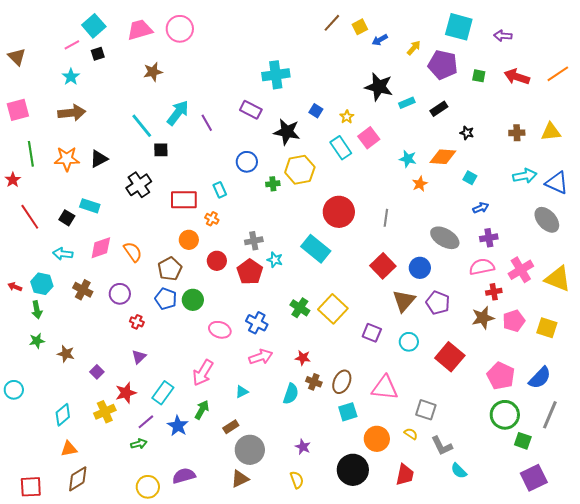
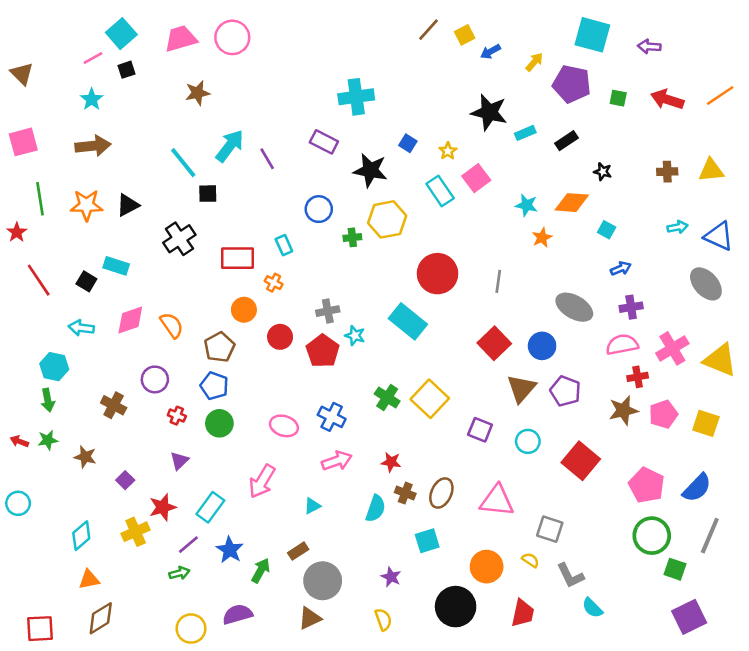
cyan arrow: (525, 176) -> (678, 227), size x0.7
red arrow: (15, 287) -> (19, 441), moved
brown cross: (83, 290) -> (114, 405), moved
green circle: (193, 300) -> (219, 423), moved
green arrow: (202, 410) -> (261, 570), moved
cyan square: (348, 412) -> (427, 541), moved

